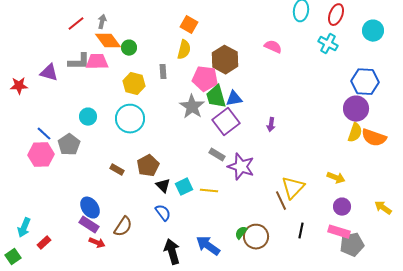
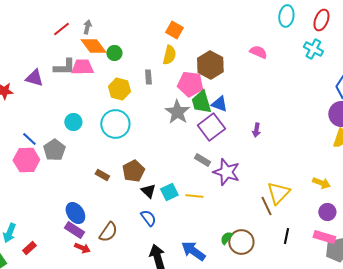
blue triangle: (234, 99) -> (219, 104), turned 30

